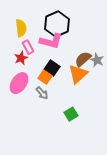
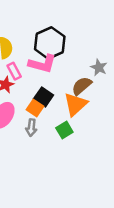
gray star: (97, 60) -> (99, 67), moved
gray arrow: (42, 93) -> (31, 128), turned 48
green square: (71, 114) -> (64, 130), moved

